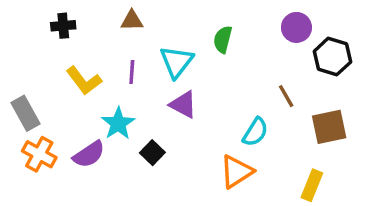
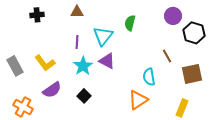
yellow L-shape: (84, 81) -> (45, 63), moved
cyan star: (118, 123) -> (83, 66), moved
cyan semicircle: (255, 132) -> (149, 77), turned 138
black square: (152, 153) -> (84, 96), moved
orange cross: (39, 154) -> (23, 107), moved

